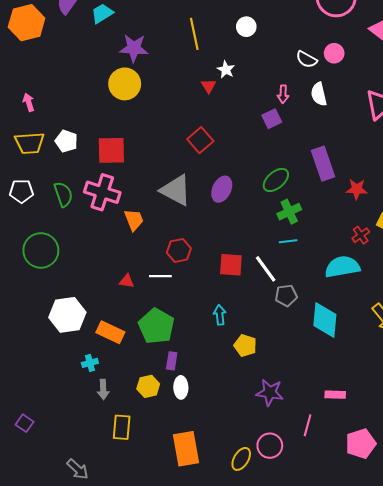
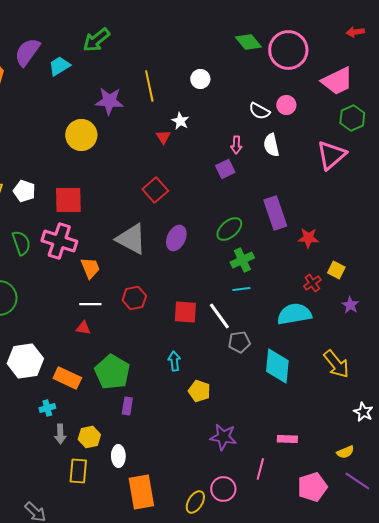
purple star: (134, 48) -> (109, 101), moved
white line: (160, 276) -> (90, 304), moved
yellow hexagon: (148, 386) -> (89, 437), moved
white ellipse: (181, 387) -> (118, 456), moved

